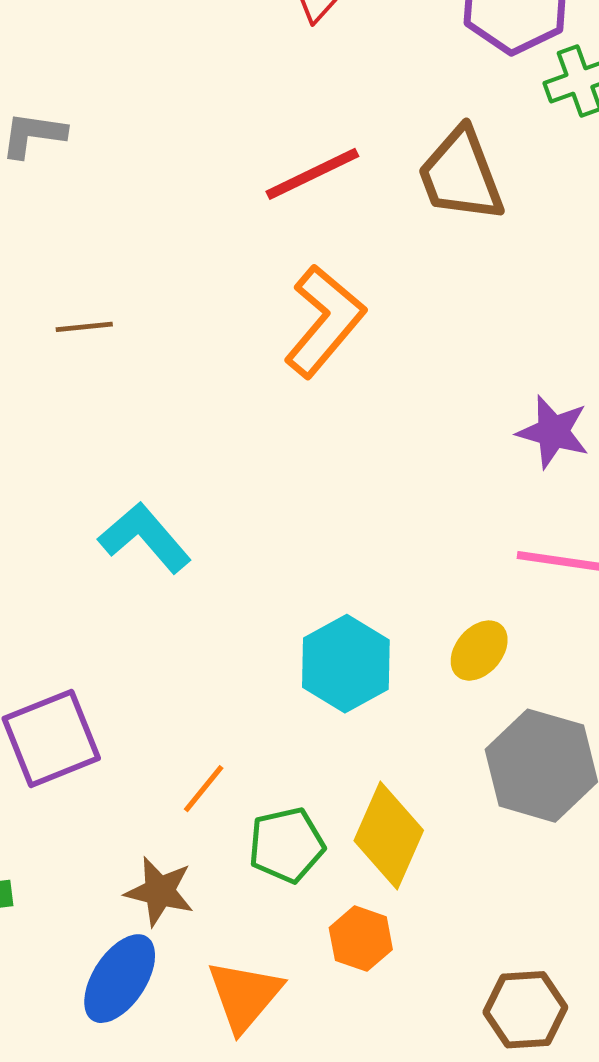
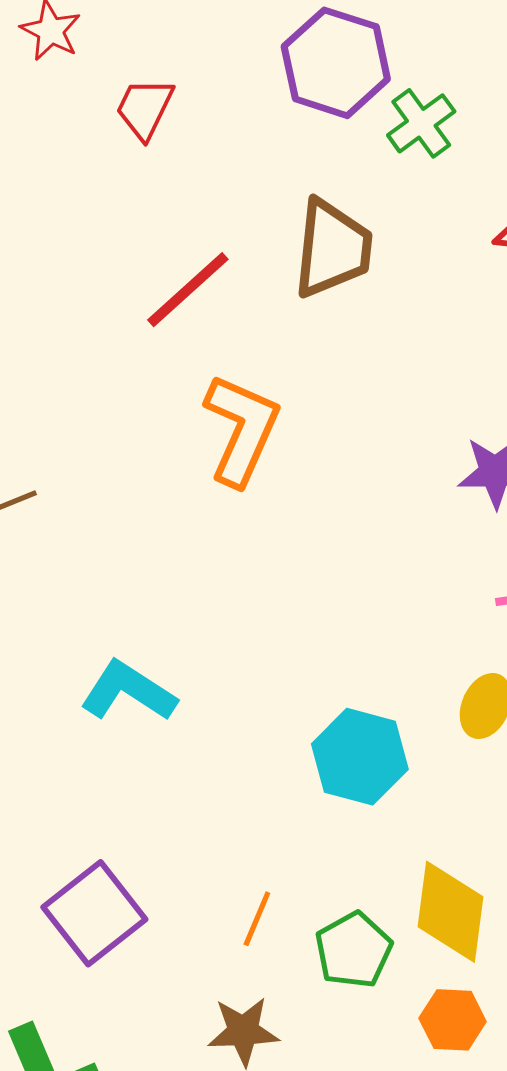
brown trapezoid: (461, 175) -> (333, 249), turned -137

